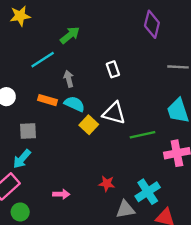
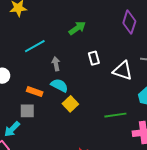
green arrow: (70, 35) -> (77, 28), moved
orange rectangle: (47, 100) -> (35, 92), moved
white triangle: (114, 113) -> (123, 71), moved
gray square: (28, 131) -> (27, 111), moved

